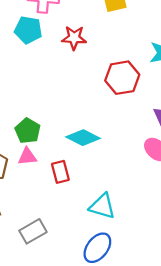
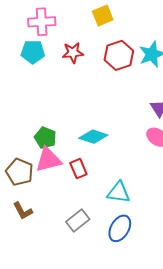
red hexagon: (122, 78) -> (119, 55), moved
pink triangle: (27, 157) -> (48, 160), size x1.6
gray rectangle: (33, 231) -> (78, 221), moved

